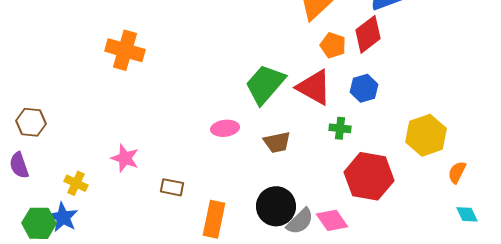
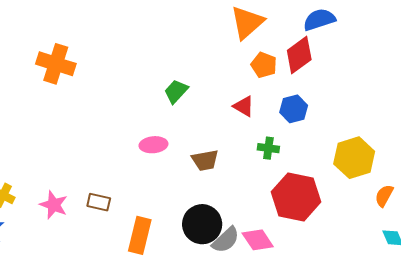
green trapezoid: (265, 84) -> (176, 91), moved, size x0.6
red triangle: (314, 87) -> (244, 106), size x0.6
pink star: (125, 158) -> (54, 205), moved

